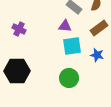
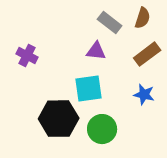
cyan square: (72, 46) -> (89, 89), moved
black hexagon: (17, 71) -> (59, 119), moved

